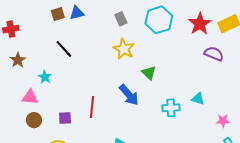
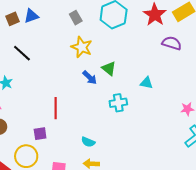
blue arrow: (129, 95) -> (90, 77), moved, size x0.7
cyan triangle: (198, 99) -> (147, 83), moved
cyan cross: (171, 108) -> (118, 103), moved
purple square: (65, 118) -> (40, 134), moved

